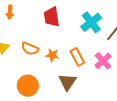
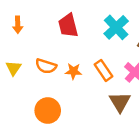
brown triangle: (67, 82) -> (120, 102), moved

